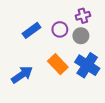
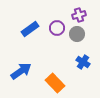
orange rectangle: (58, 64) -> (55, 83), moved
blue cross: (87, 65) -> (83, 62), size x0.6

